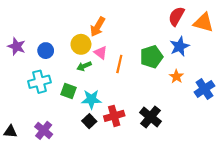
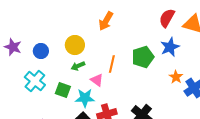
orange arrow: (98, 27) -> (106, 21), moved
pink triangle: (101, 53) -> (97, 80), moved
orange star: (176, 77) -> (176, 77), moved
cyan cross: (39, 82) -> (35, 81), turned -35

